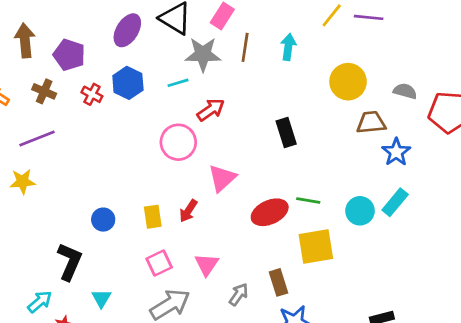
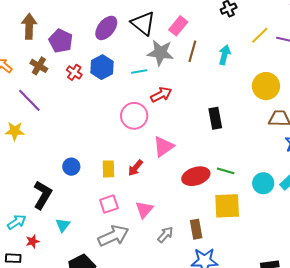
purple line: (37, 139) -> (29, 100), turned 60

